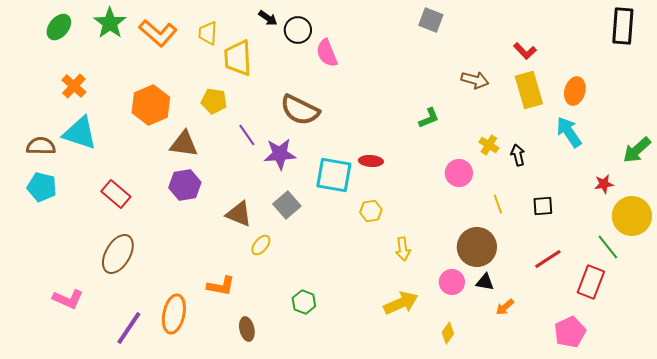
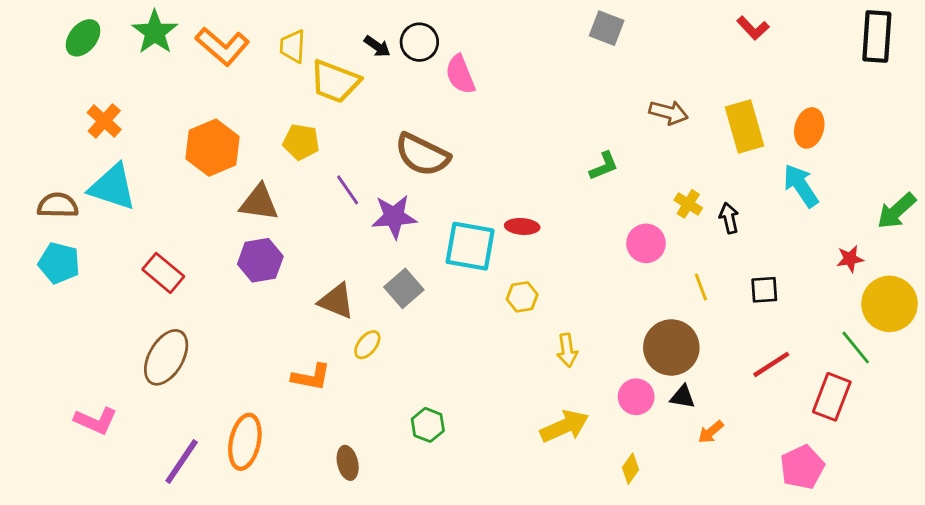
black arrow: (268, 18) -> (377, 46), moved
red L-shape: (525, 51) -> (753, 28), moved
yellow trapezoid: (238, 58) -> (335, 82), turned -66
orange L-shape: (221, 286) -> (311, 377), moved

